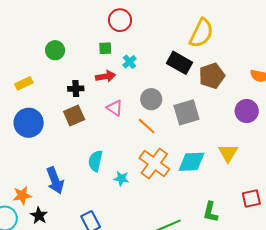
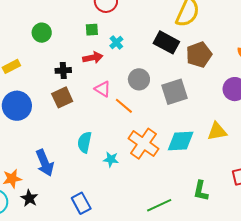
orange line: (147, 126) -> (124, 106), moved
yellow triangle: (228, 153) -> (217, 131), turned 50

